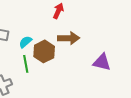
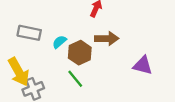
green line: (26, 64) -> (75, 79), moved, turned -30

